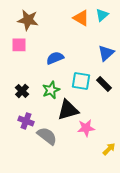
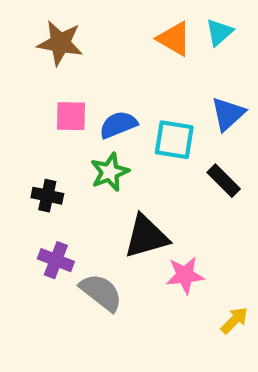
pink square: (19, 45) -> (71, 116), moved
cyan square: (81, 81) -> (174, 140), moved
green star: (51, 90) -> (110, 172), moved
black cross: (22, 91) -> (47, 196), turned -32

